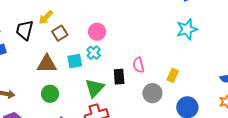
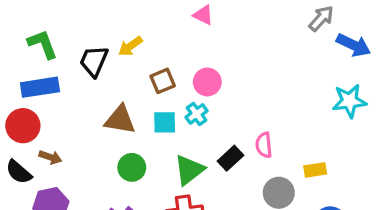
brown square: (60, 33) -> (163, 81), moved
yellow rectangle: (173, 75) -> (315, 170), turned 48
black rectangle: (119, 77) -> (231, 158), turned 42
green circle: (50, 94) -> (132, 167), moved

